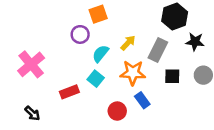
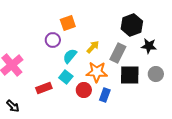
black square: (172, 76) -> (130, 75), size x1.5
blue rectangle: (142, 100) -> (105, 95), turned 56
red circle: (117, 111) -> (84, 90), moved

